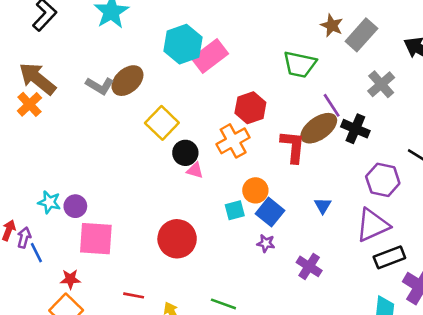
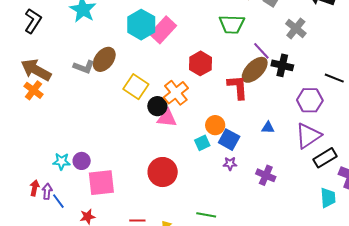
orange cross: (233, 141) -> (176, 93), moved
pink triangle: (195, 170) -> (167, 118), size x1.5
blue triangle: (323, 206) -> (268, 128), turned -48

